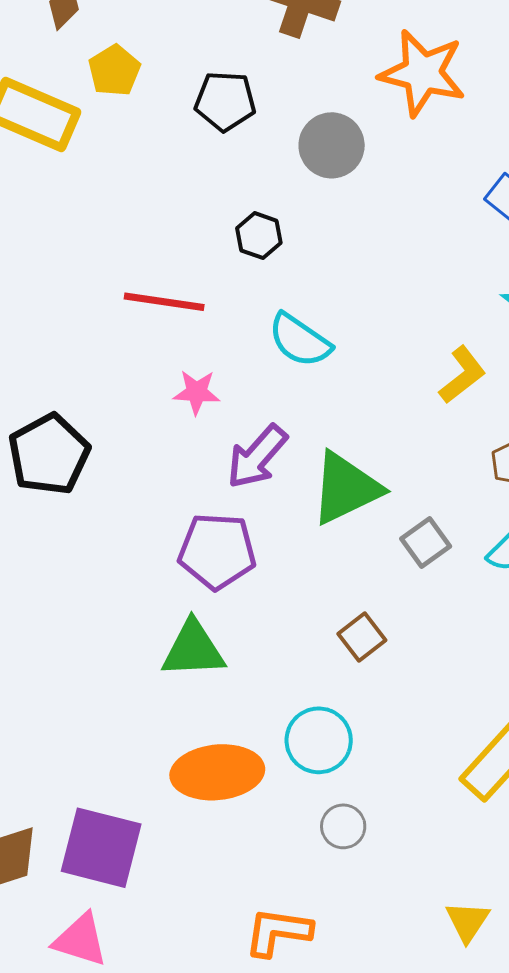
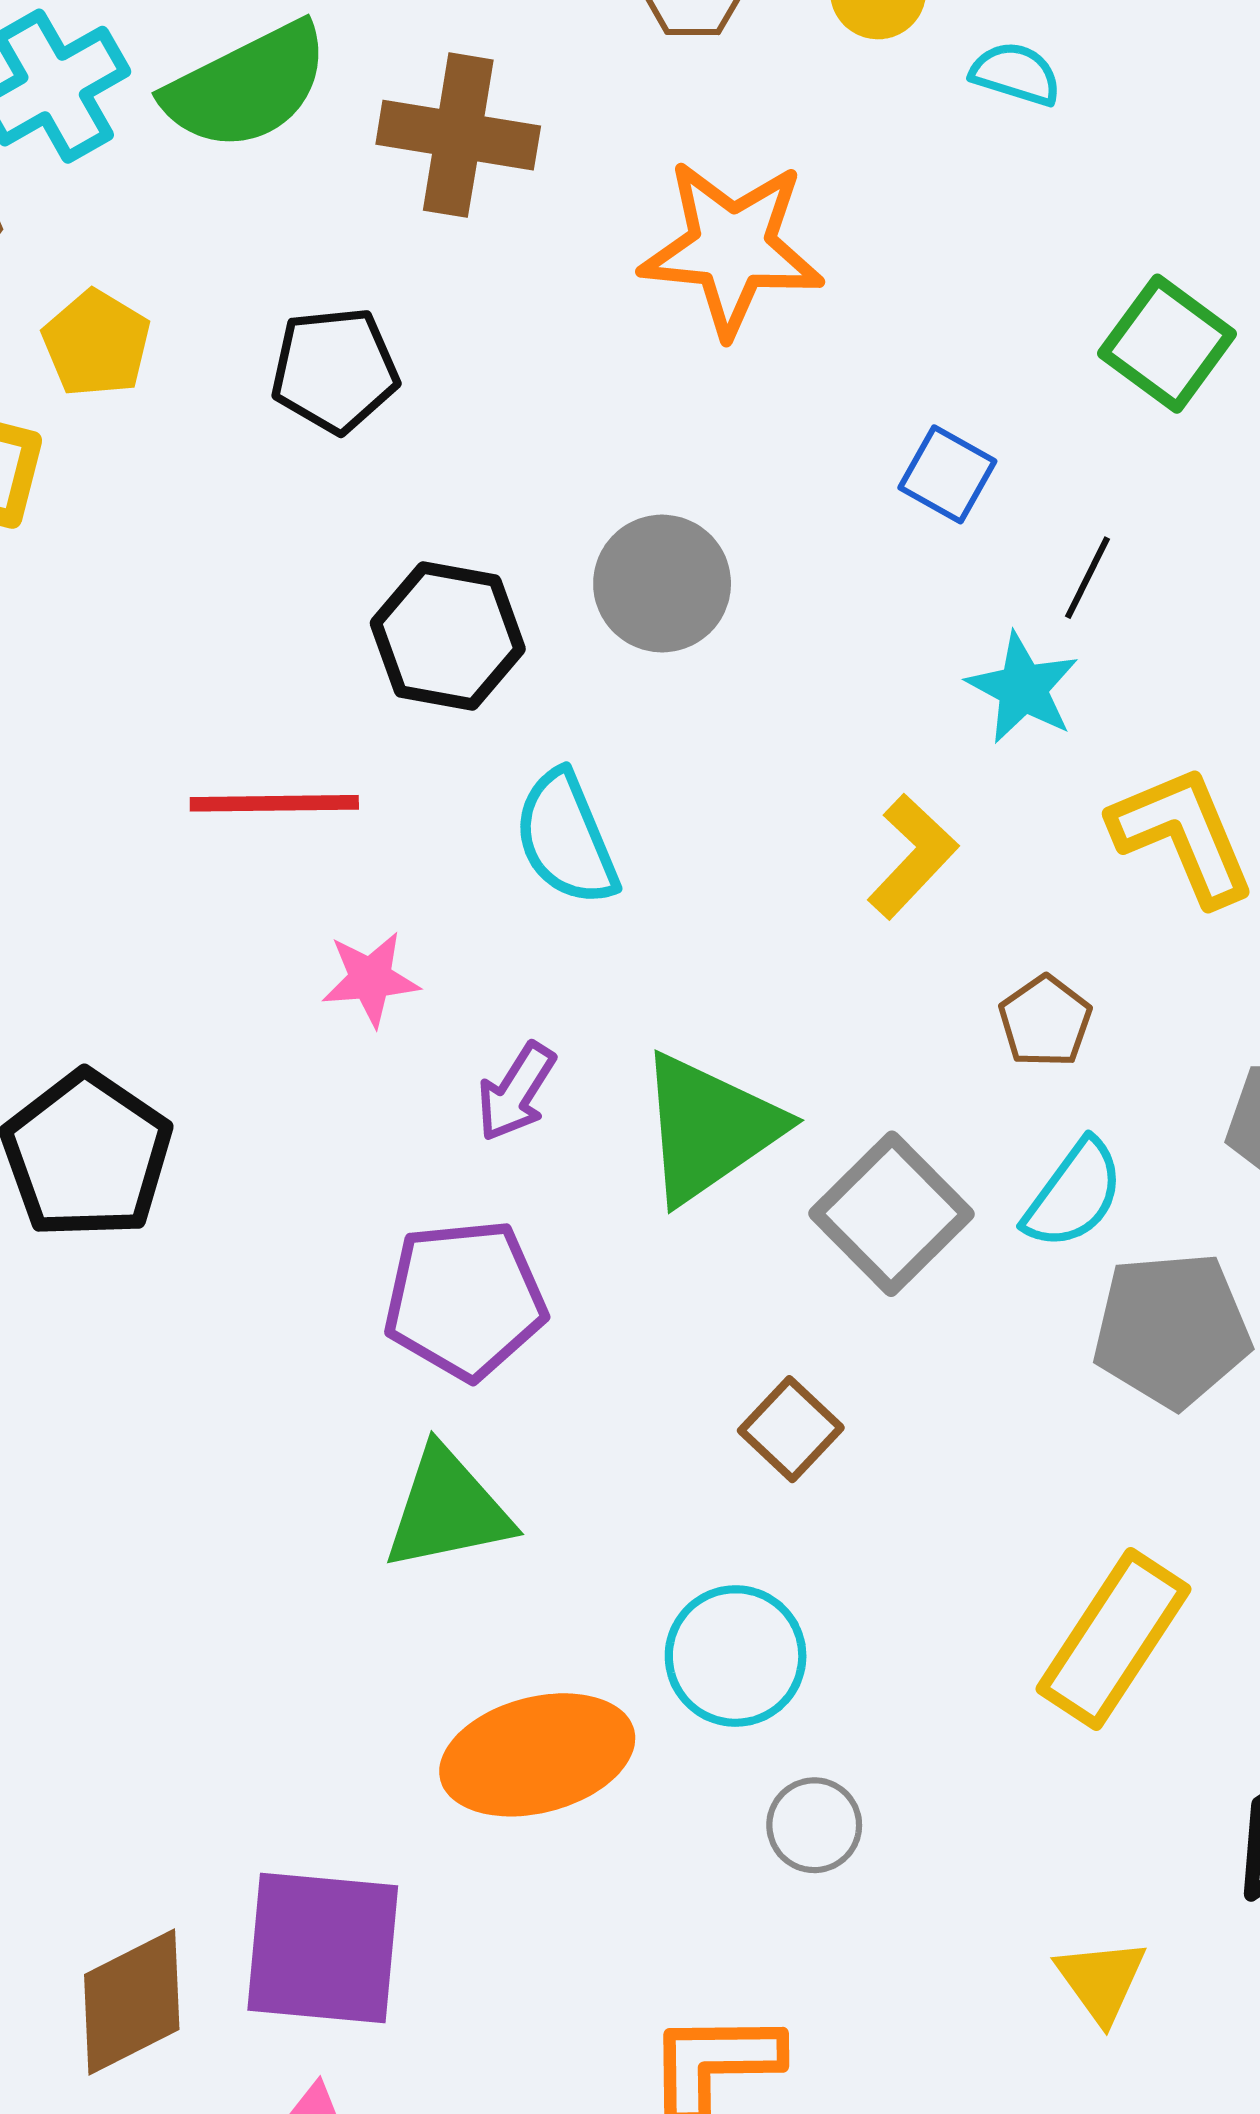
gray circle: (332, 145) -> (662, 584), moved
black hexagon: (259, 236) -> (448, 636), size x1.5
cyan semicircle: (300, 340) -> (566, 838), turned 42
purple arrow: (257, 457) -> (516, 1092), size x0.7
gray square: (426, 542) -> (891, 1214), size x1.5

